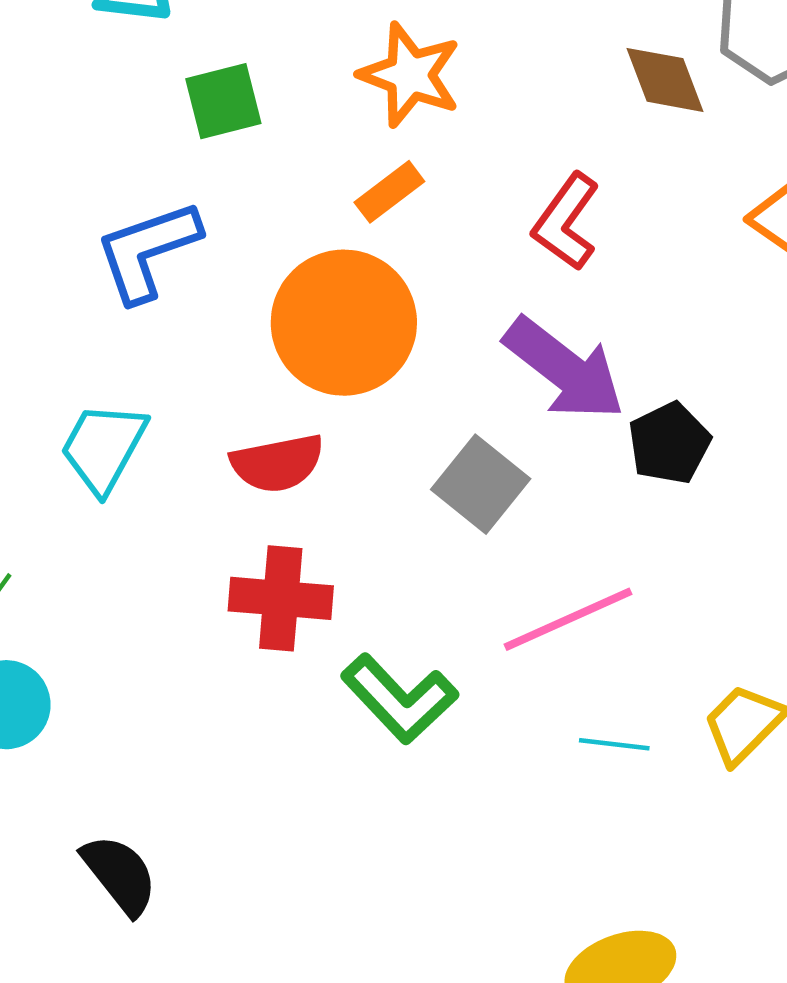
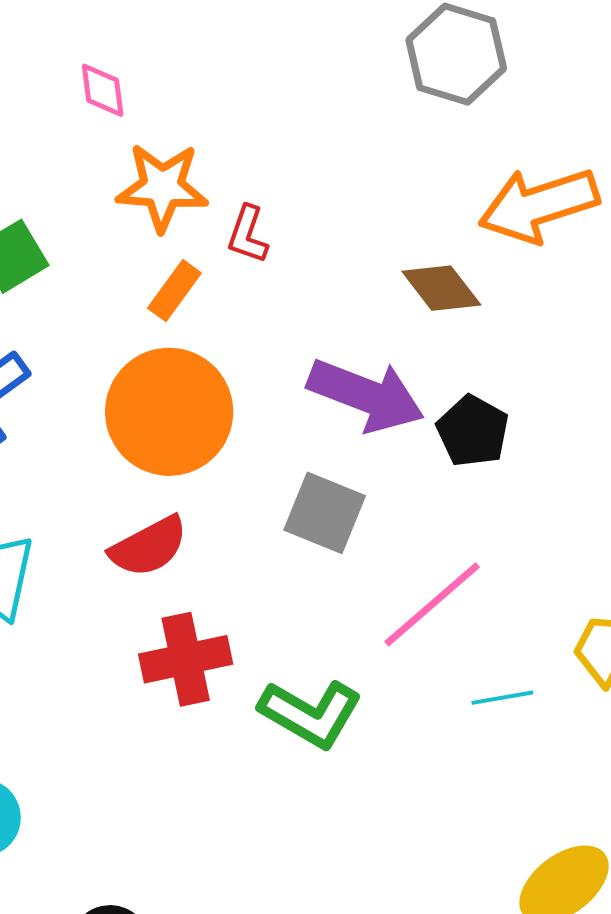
brown diamond: (665, 80) -> (441, 288), moved
red L-shape: (566, 222) -> (248, 235), moved, size x0.7

